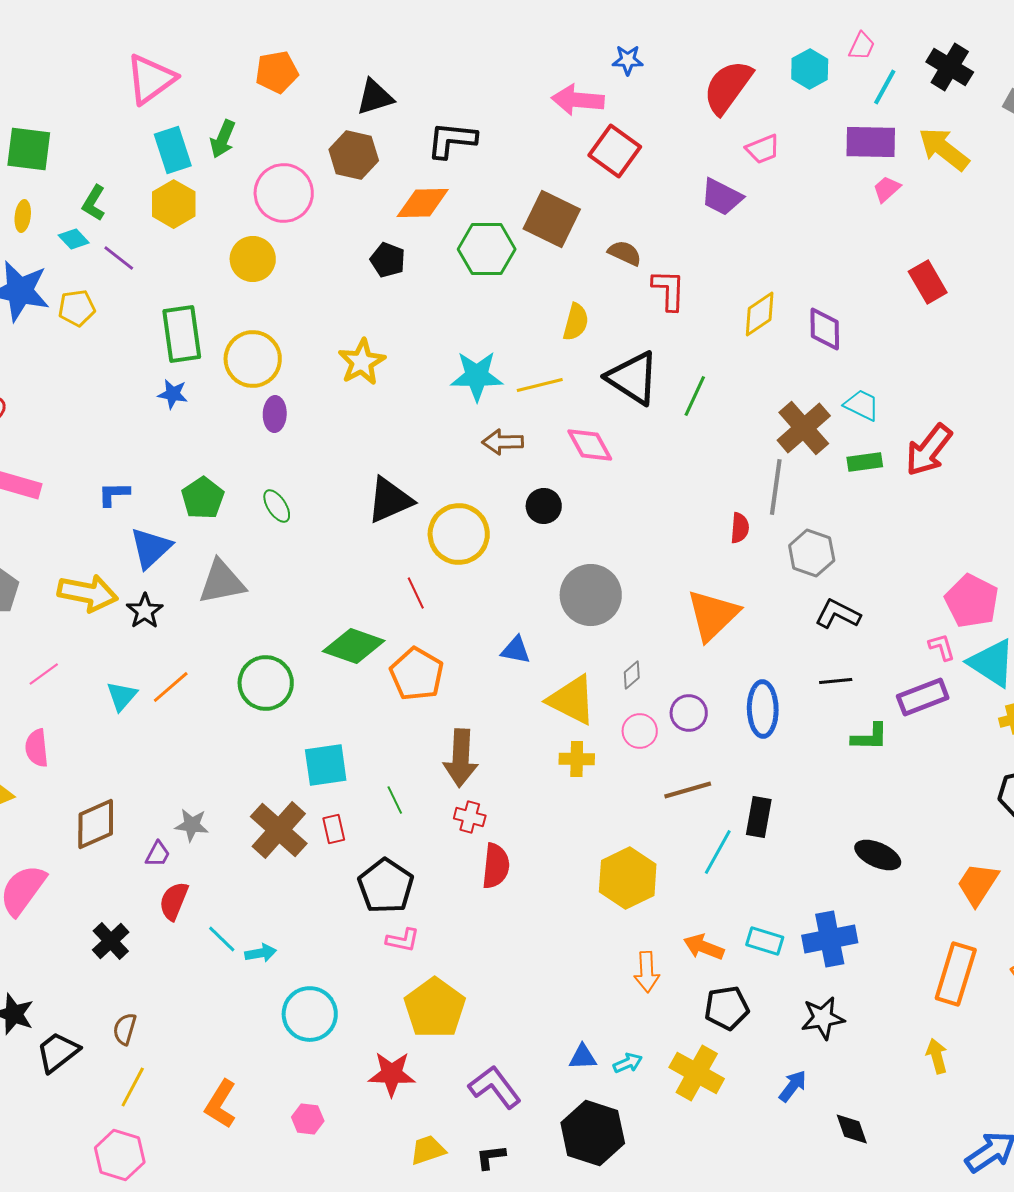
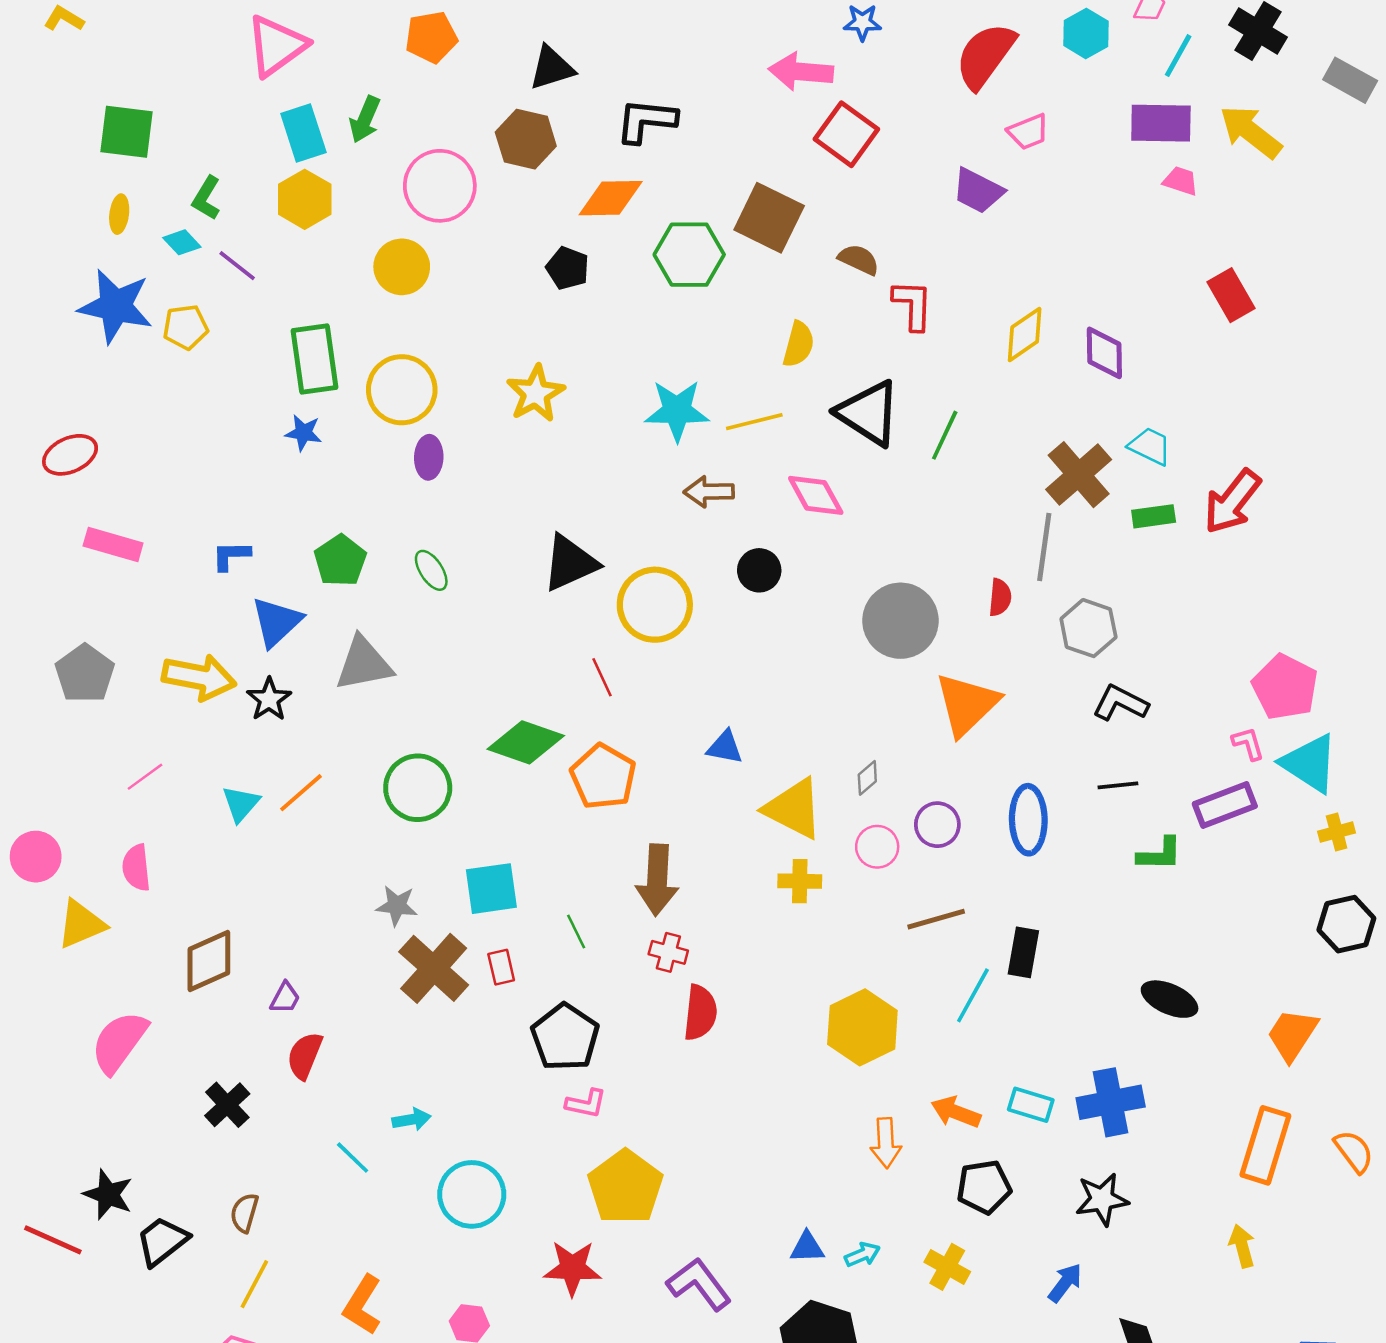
pink trapezoid: (887, 189) -> (1181, 181), turned 60
gray circle: (591, 595) -> (900, 621), moved
gray star: (192, 825) -> (397, 906), moved
cyan line: (222, 939) -> (353, 1158), moved
yellow cross: (697, 1073) -> (947, 1267), size x0.7

